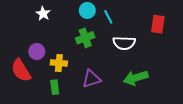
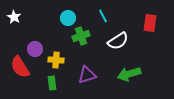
cyan circle: (87, 10) -> (68, 18), moved
white star: (43, 14) -> (14, 17), moved
white semicircle: (124, 43) -> (118, 41), turned -35

